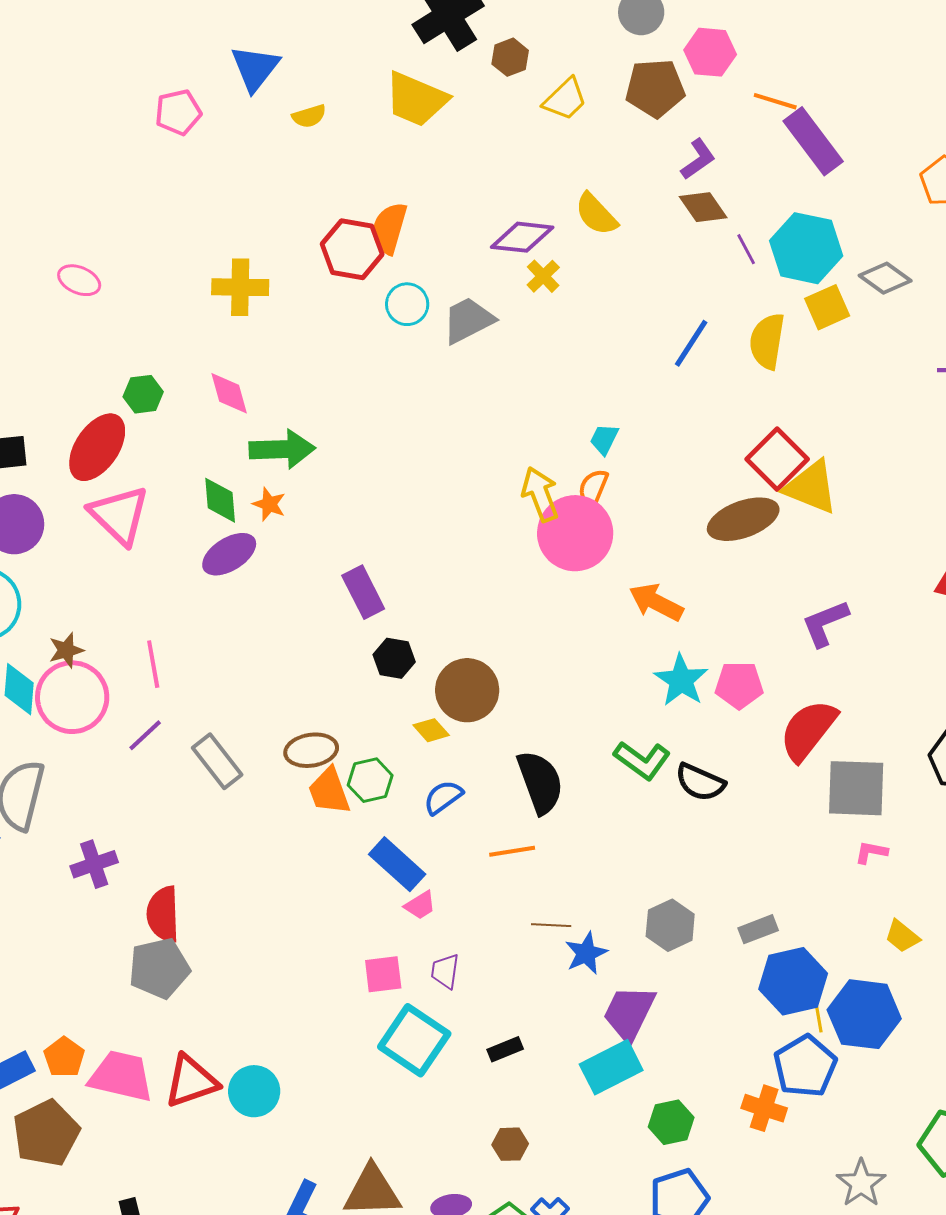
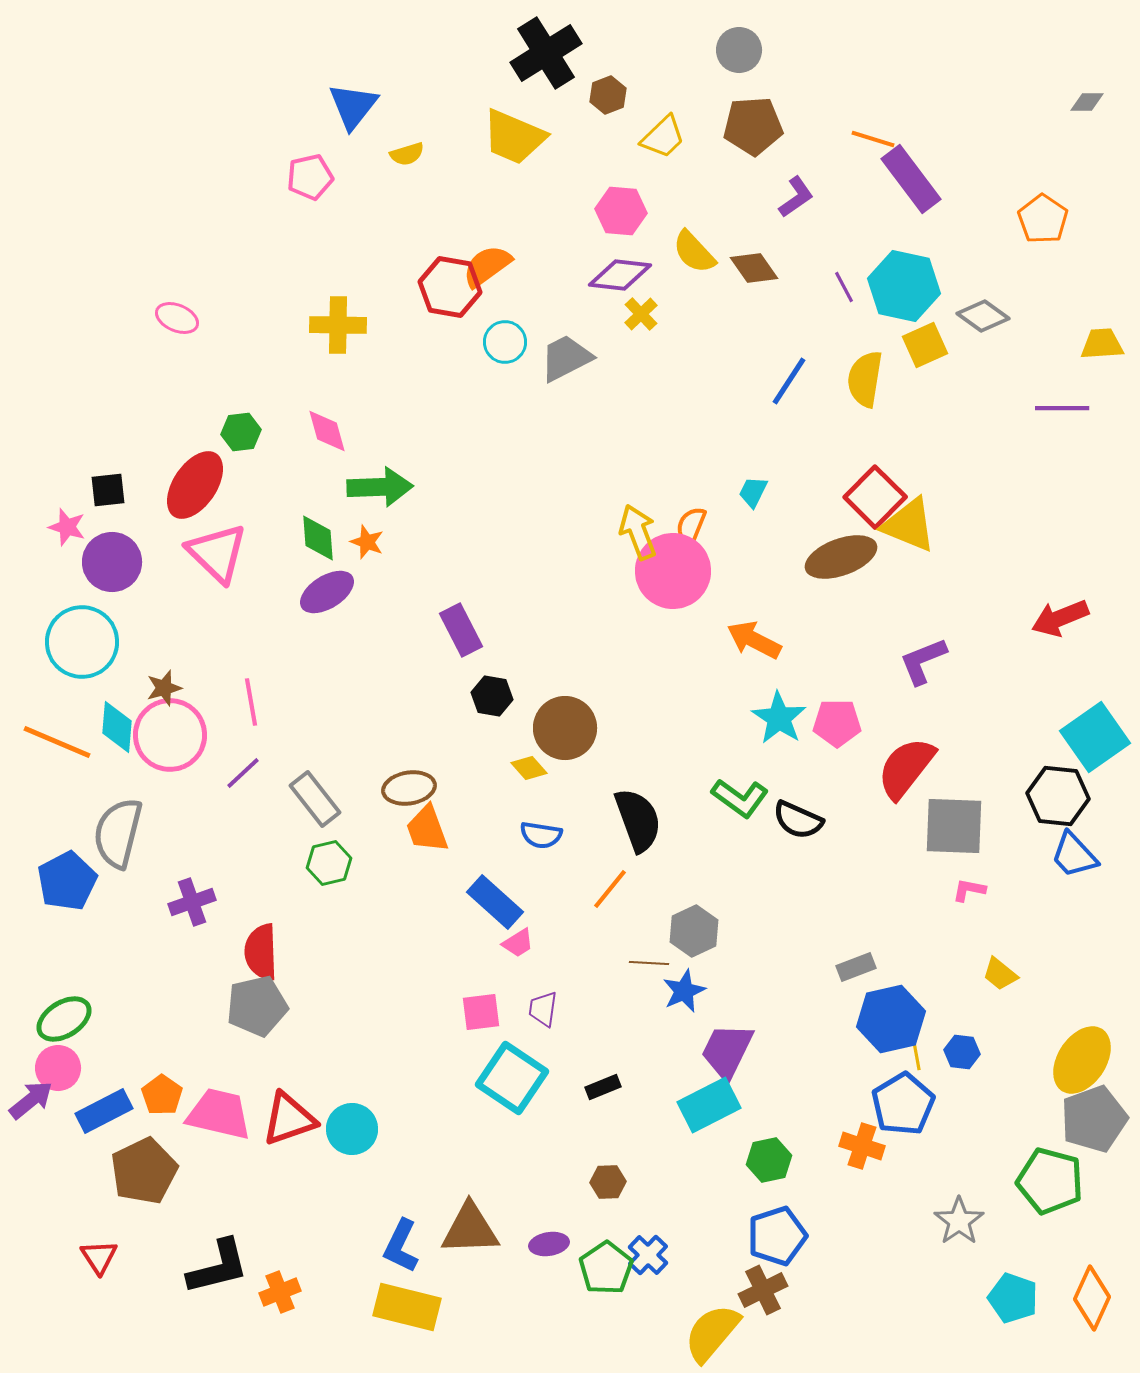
pink hexagon: (710, 52) -> (621, 211), moved
pink pentagon: (178, 112) -> (310, 177), moved
brown diamond: (703, 207) -> (754, 268), moved
orange semicircle: (389, 228) -> (487, 266), turned 38
cyan trapezoid: (604, 439) -> (753, 492), moved
green hexagon: (370, 780) -> (329, 863), moved
blue semicircle: (443, 797) -> (541, 835), turned -135
orange line: (512, 851) -> (610, 889), turned -42
gray hexagon: (670, 925) -> (694, 931), moved
blue hexagon: (864, 1014) -> (962, 1052), size x0.5

